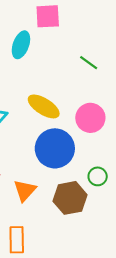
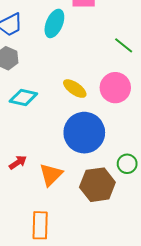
yellow ellipse: (44, 106) -> (75, 89), size x0.7
pink circle: (90, 118) -> (115, 88), moved

